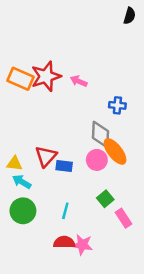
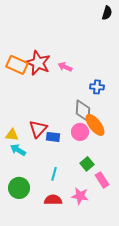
red star: (46, 76) -> (38, 63), turned -30
green circle: (23, 211) -> (19, 188), moved
pink star: (82, 245) -> (80, 196), moved

